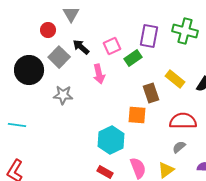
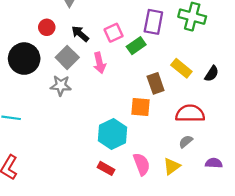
red circle: (48, 30) -> (47, 27), moved
gray square: (59, 57) -> (67, 57), moved

